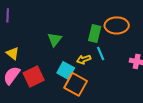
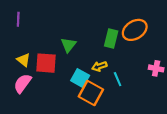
orange ellipse: (117, 25) -> (135, 30), turned -30
cyan line: (101, 53) -> (118, 79), moved
red square: (34, 76) -> (46, 63), moved, turned 30

